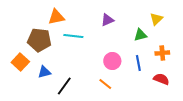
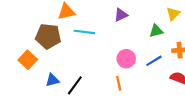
blue line: (138, 63) -> (154, 61), turned 70
blue triangle: (44, 72) -> (52, 80), moved
orange line: (105, 84) -> (119, 83), turned 40

